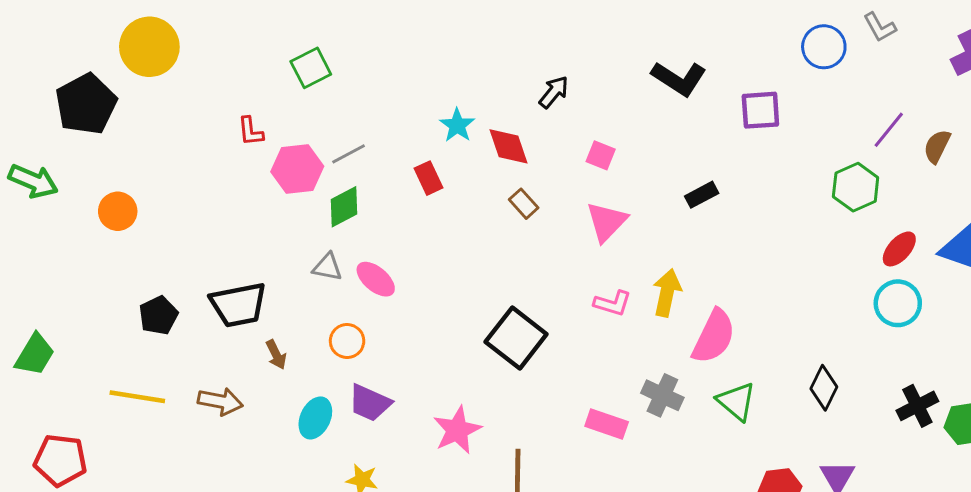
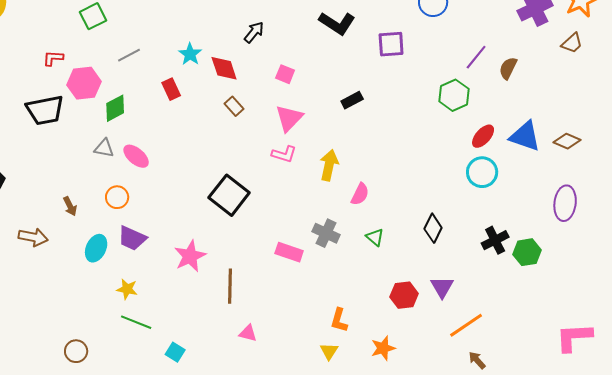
red L-shape: (250, 131) -> (53, 58), turned 100
gray line: (349, 154) -> (129, 55), moved
pink L-shape: (613, 303) -> (284, 154), moved
black trapezoid: (238, 305) -> (45, 110), moved
pink semicircle: (714, 336) -> (360, 194), size x0.6
green triangle: (736, 401) -> (375, 237), size x0.7

